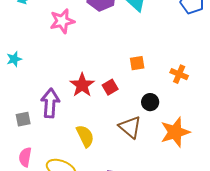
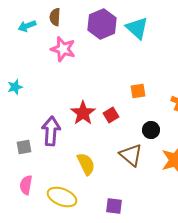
pink star: (62, 21) -> (63, 49), turned 30

